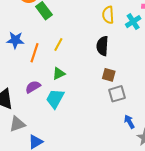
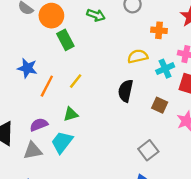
yellow semicircle: (108, 15) -> (138, 56), turned 72
brown square: (109, 75) -> (160, 105), moved
gray square: (117, 94) -> (148, 150), moved, turned -30
gray triangle: (17, 124) -> (33, 151), moved

